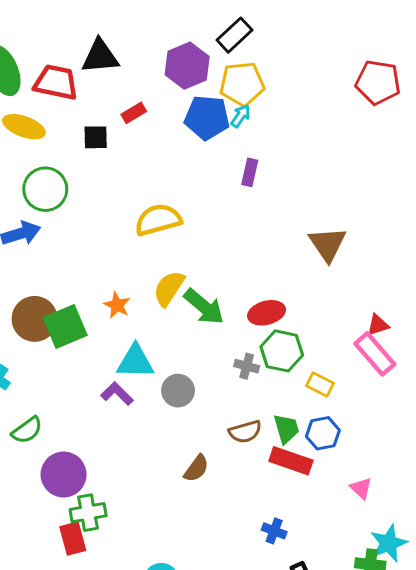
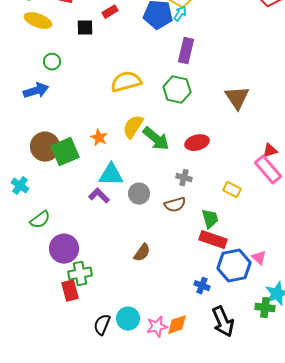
purple rectangle: (250, 172) -> (186, 51), size x1.4
green circle: (45, 189) -> (52, 62), size x0.6
green hexagon: (282, 351) -> (177, 90), moved
brown semicircle: (245, 432) -> (175, 205), moved
blue hexagon: (323, 433) -> (234, 266), moved, size x1.5
brown semicircle: (196, 468) -> (142, 253), moved

